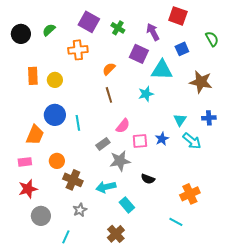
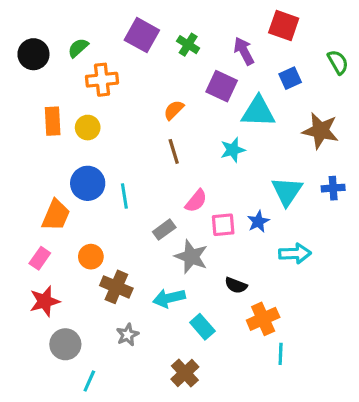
orange cross: (78, 50) -> (102, 80), moved
cyan triangle: (180, 120) -> (287, 191), size x1.5
cyan arrow: (192, 141) -> (295, 253), moved, turned -42
gray star: (120, 161) -> (191, 257), turned 30
pink rectangle: (25, 162) -> (40, 258), turned -48
orange cross: (190, 194) -> (263, 319), moved
cyan line: (176, 222) -> (281, 354), turned 64
cyan line: (66, 237) -> (89, 381), moved

